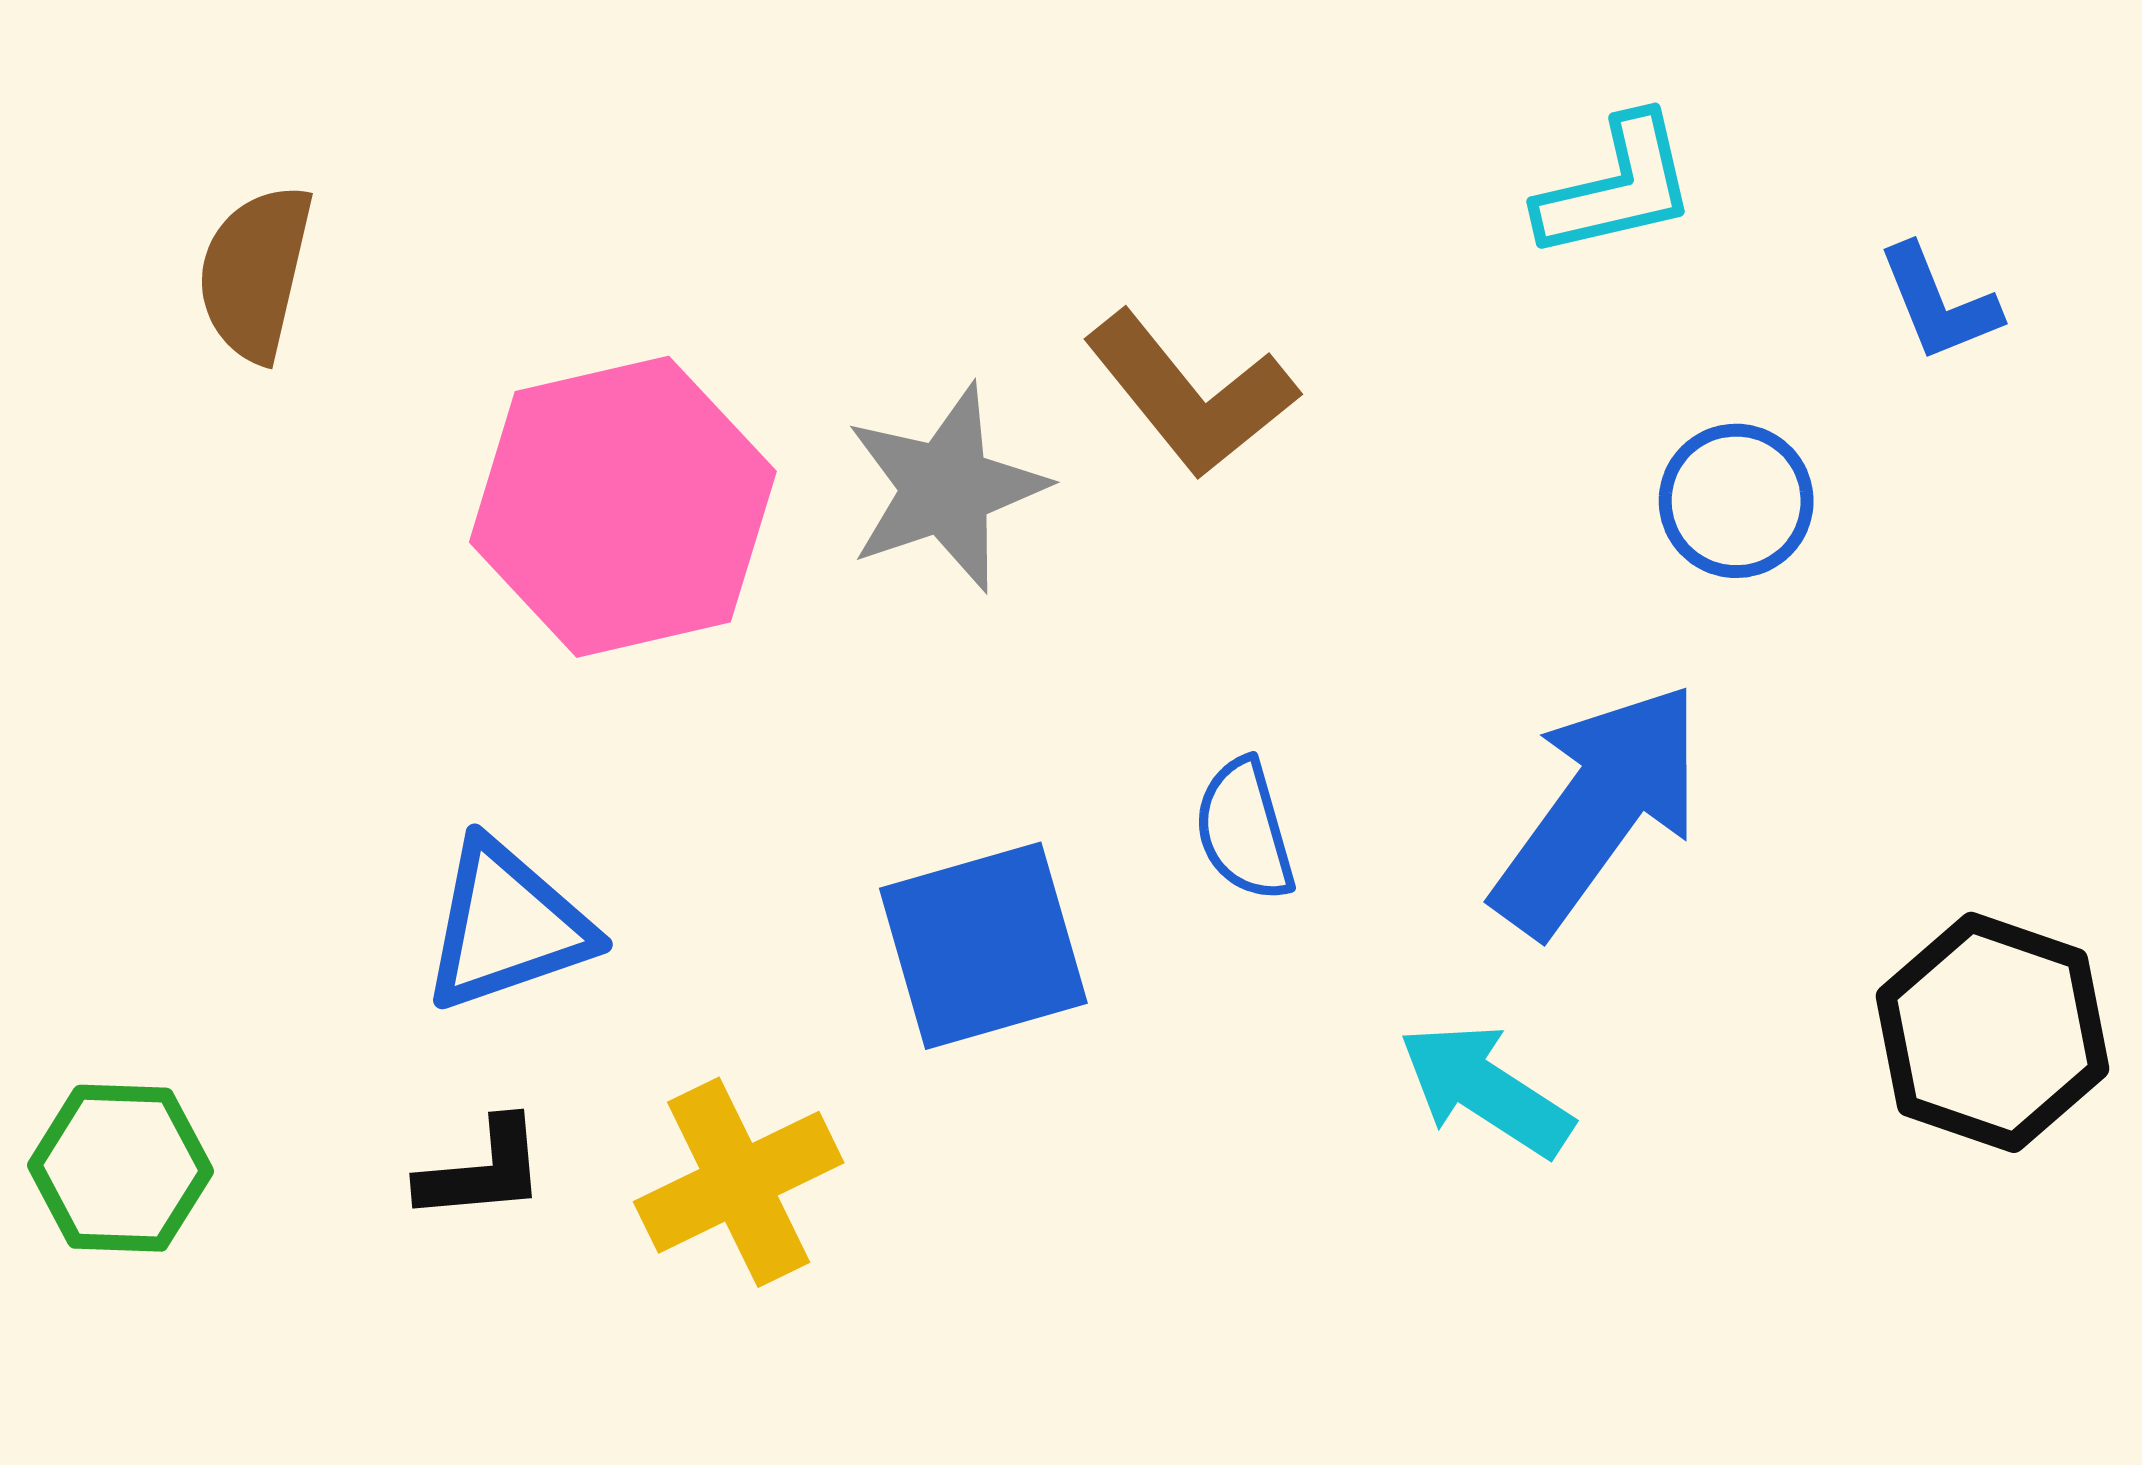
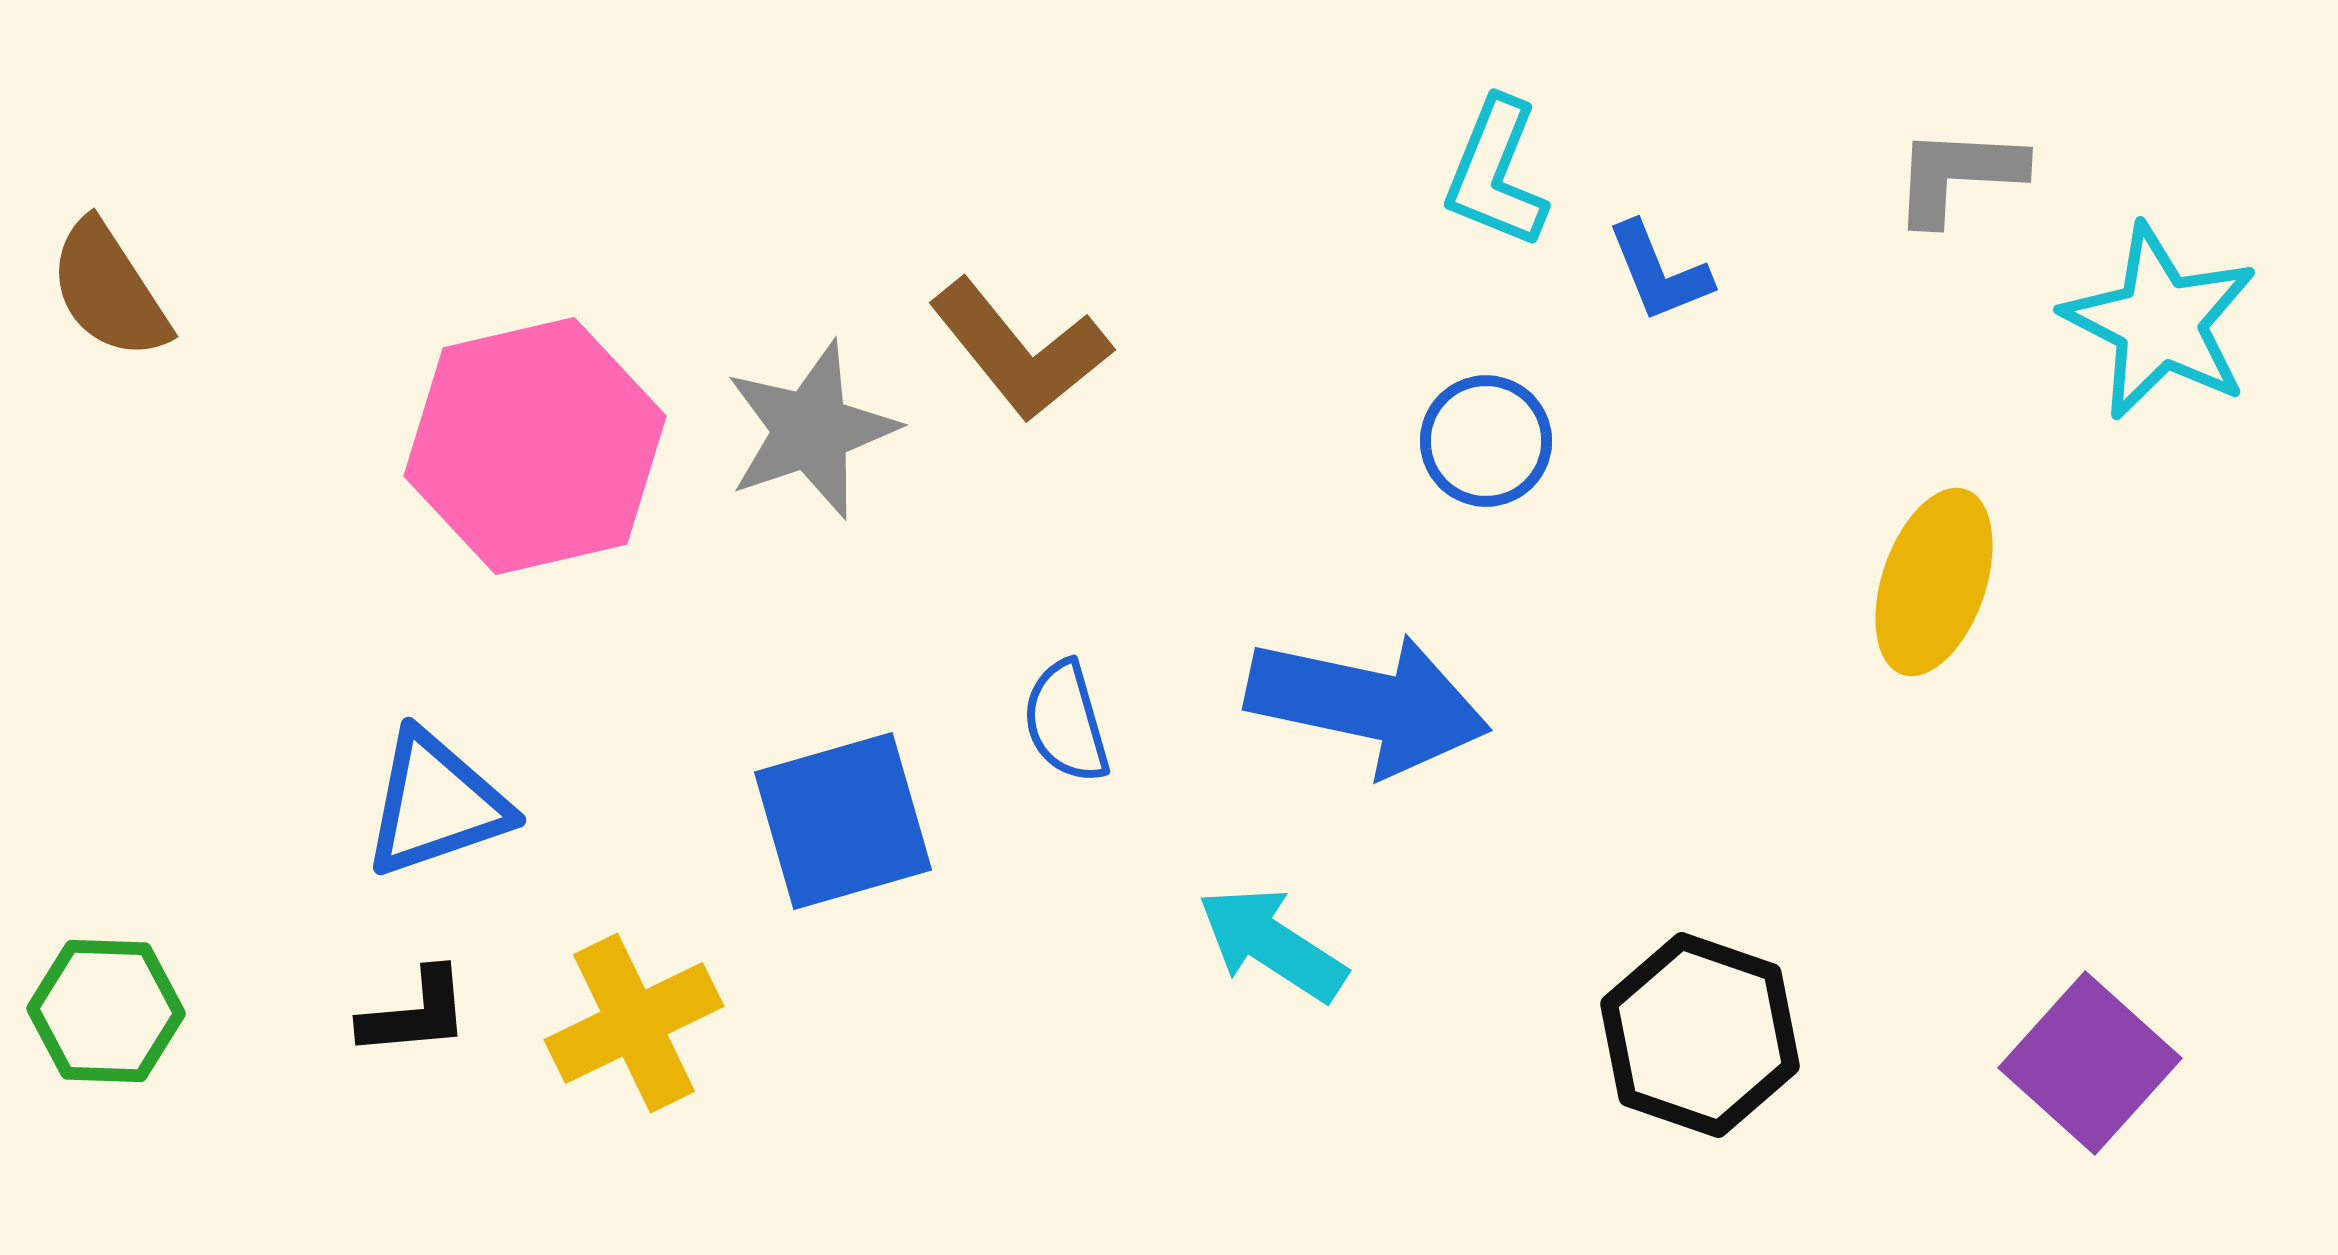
cyan L-shape: (1617, 187) -> (1496, 173), moved, turned 125
brown semicircle: (255, 273) -> (109, 290), moved, turned -46
blue arrow: (1598, 809) -> (1368, 704), turned 66
black hexagon: (1992, 1032) -> (1700, 1035), moved

